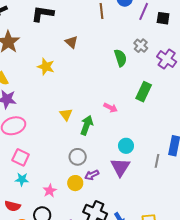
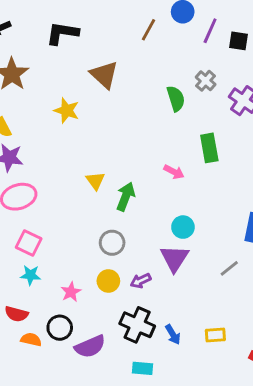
brown line: (101, 11) -> (149, 30), turned 35
brown triangle: (71, 42) -> (104, 75), size x1.5
green rectangle: (144, 92) -> (209, 148), turned -36
pink arrow: (111, 108) -> (174, 172), moved
gray line: (157, 161) -> (229, 268), moved, turned 40
purple arrow: (92, 175) -> (141, 281), moved

